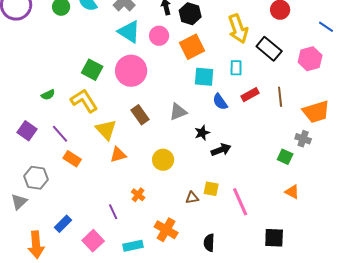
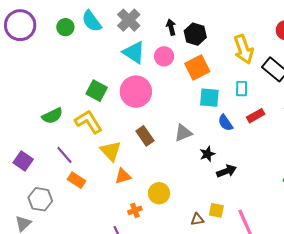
green semicircle: (48, 95) -> (52, 116), size x1.5
purple square: (27, 131) -> (23, 161), moved
yellow circle: (163, 160) -> (159, 193), moved
orange cross: (138, 195) -> (135, 210), moved, turned 32

